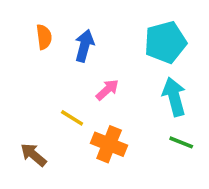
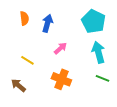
cyan pentagon: (165, 42) -> (93, 21), turned -30
yellow line: (72, 118) -> (27, 60), moved

